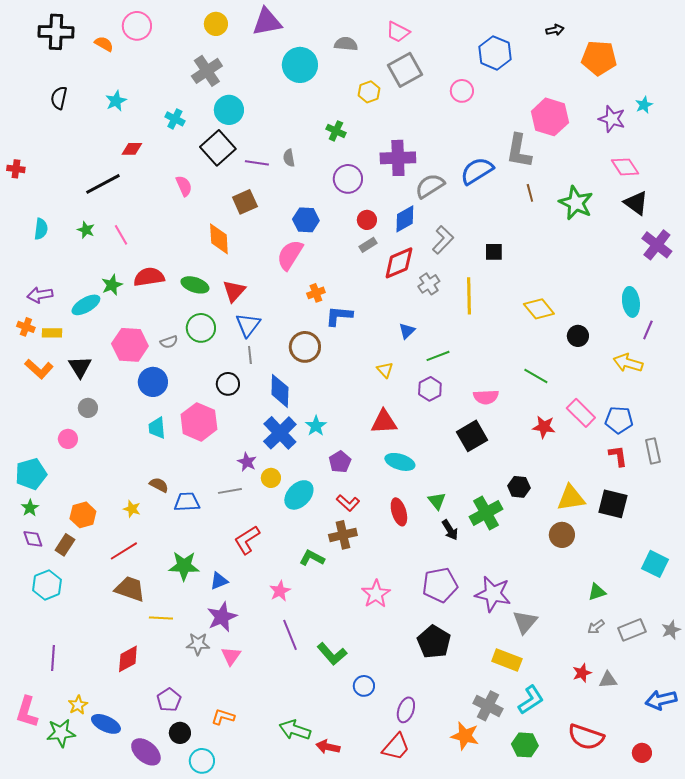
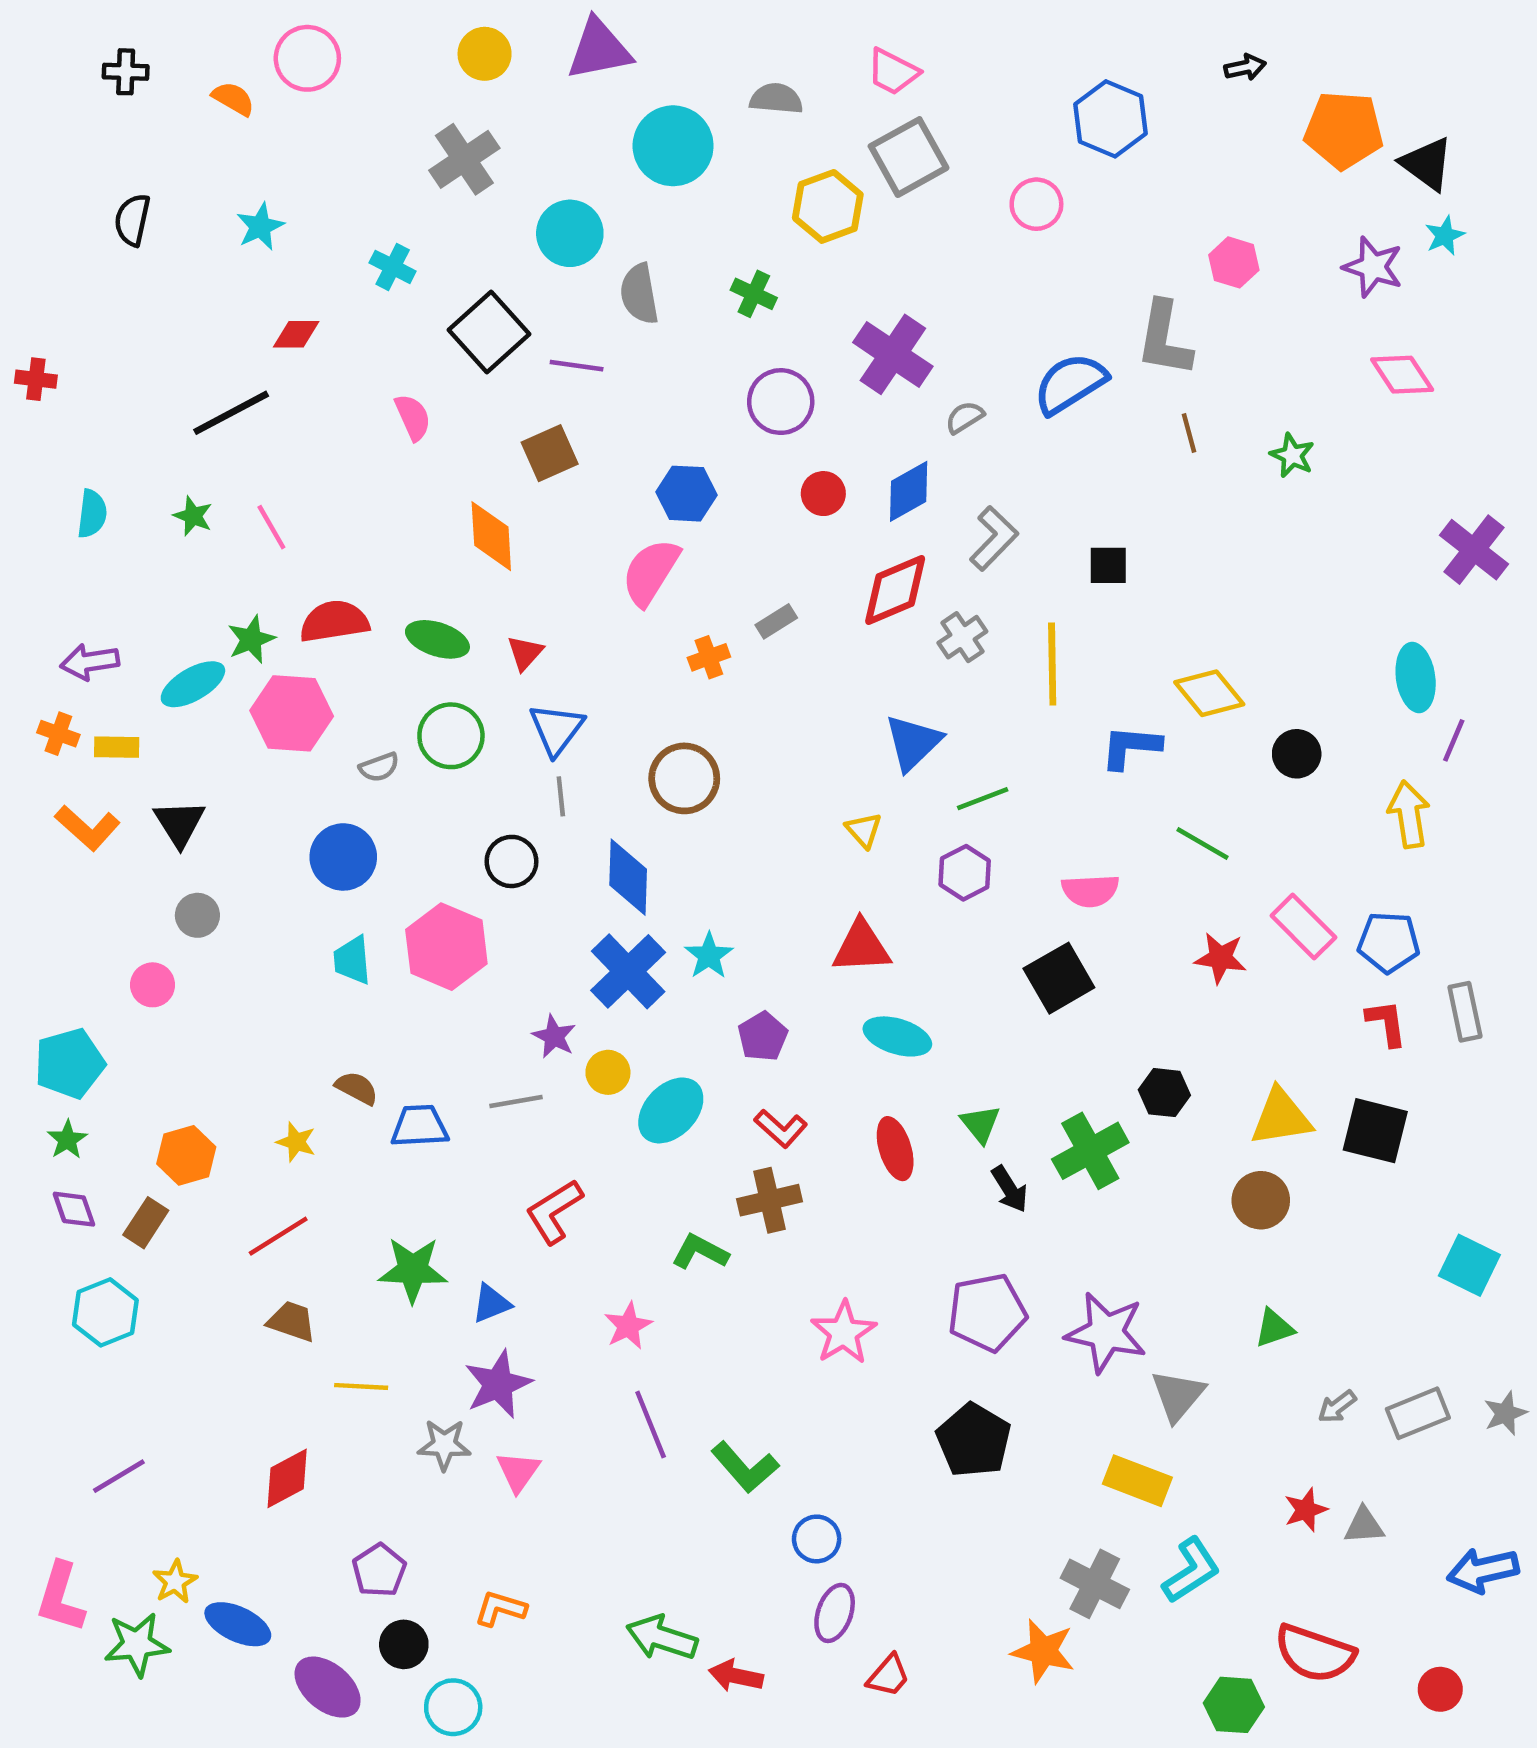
black cross: (56, 32) -> (126, 72), size x0.6
yellow hexagon: (369, 92) -> (828, 206), size x1.4
cyan circle: (229, 110) -> (570, 233), moved
pink hexagon: (550, 117) -> (1234, 262), size x0.6
gray semicircle: (289, 158) -> (639, 294), moved, size x1.5
purple cross: (398, 158) -> (893, 354), turned 36
gray semicircle: (430, 186) -> (965, 417), size x0.6
green star: (576, 203) -> (1292, 455), size x0.6
black triangle: (636, 203) -> (1427, 164), moved
gray rectangle: (368, 245) -> (776, 621), moved
red triangle: (234, 291) -> (525, 653), size x0.7
blue L-shape: (339, 316) -> (1131, 747), moved
blue triangle: (407, 331) -> (913, 743), size x1.6
pink hexagon: (130, 345) -> (292, 713), moved
yellow arrow: (628, 363) -> (1409, 814), turned 64
brown trapezoid: (130, 589) -> (292, 1321), size x0.7
green triangle: (597, 592) -> (1274, 1328), moved
purple line: (53, 658) -> (119, 1476), turned 55
purple ellipse: (406, 710) -> (835, 1613), moved
green hexagon: (525, 745) -> (1234, 1705), moved
red trapezoid: (396, 747) -> (888, 1676), size x0.7

